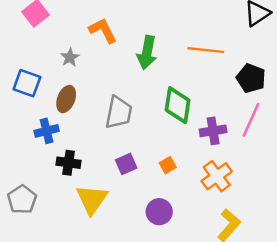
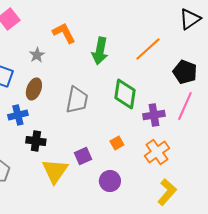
orange line: (206, 50) -> (148, 49), turned -48
purple square: (126, 164) -> (83, 156), moved

